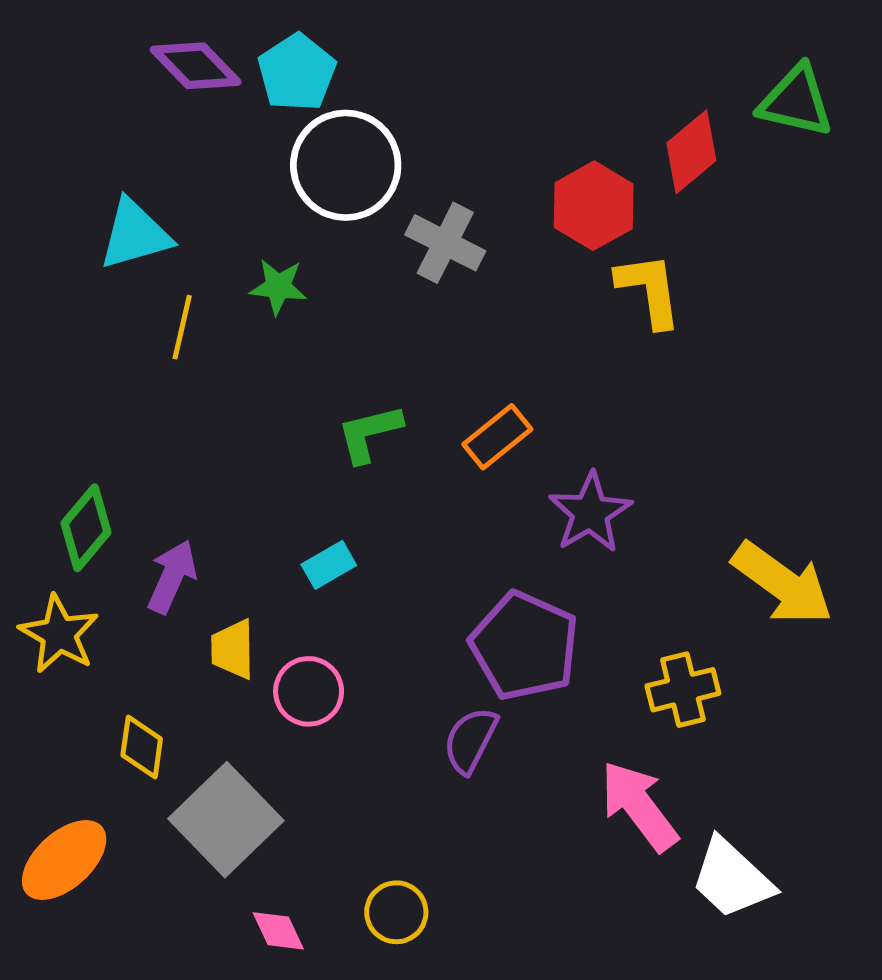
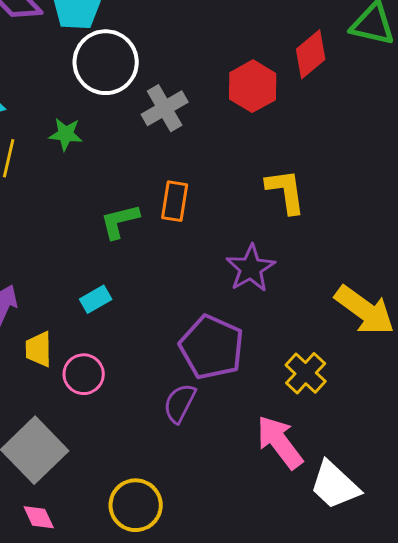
gray cross: (445, 243) -> (165, 108), turned 33
yellow L-shape: (649, 290) -> (286, 191), moved
orange rectangle: (497, 437) -> (175, 201), moved, turned -42
yellow cross: (683, 690) -> (306, 373), turned -33
yellow circle: (396, 912) -> (136, 505), size x1.4
pink diamond: (278, 931) -> (39, 517), moved

